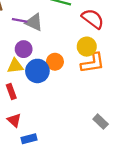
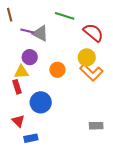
orange L-shape: (93, 63) -> (91, 73), turned 50
blue circle: (37, 71) -> (41, 102), moved
red rectangle: (11, 92) -> (17, 87), moved
gray rectangle: (101, 122) -> (96, 126), turned -48

